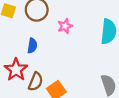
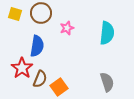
blue semicircle: (32, 46) -> (37, 46), size x1.5

